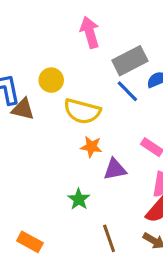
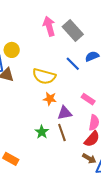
gray rectangle: (130, 61) -> (73, 30), moved, turned 75
yellow circle: (51, 80) -> (12, 50), moved
brown line: (109, 238) -> (62, 133), moved

